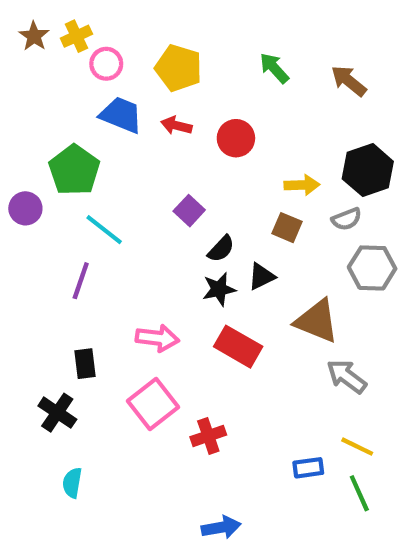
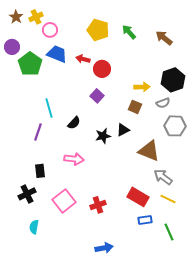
yellow pentagon: (179, 68) -> (98, 30), moved
red circle: (236, 138) -> (102, 69), moved
green pentagon: (74, 170) -> (30, 64), moved
purple circle: (25, 208) -> (12, 47), moved
purple square: (189, 211) -> (97, 96), moved
cyan line: (104, 230) -> (49, 108), turned 36
black semicircle: (221, 249) -> (74, 123), moved
red rectangle: (238, 347) -> (138, 197), moved
pink square: (153, 404) -> (64, 201), moved
black cross: (57, 413) -> (27, 194), turned 30
yellow line: (357, 447) -> (168, 199), moved

